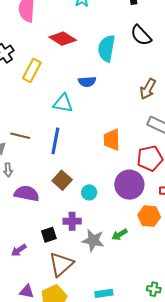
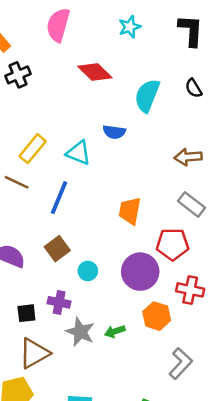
black semicircle: (141, 35) -> (194, 88), size x0.7
yellow rectangle: (32, 70) -> (33, 149), moved
brown arrow: (148, 89) -> (188, 157), turned 45

